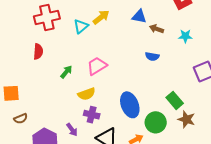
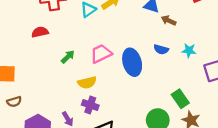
cyan star: (185, 36) -> (189, 51), moved
red semicircle: (38, 52) -> (40, 32), turned -112
blue ellipse: (130, 105) -> (132, 62), moved

